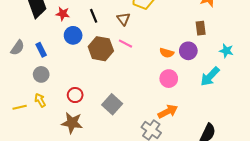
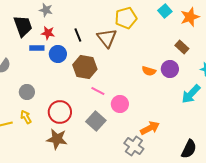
brown triangle: (123, 19) -> (107, 38), size x1.5
brown rectangle: (201, 28) -> (182, 47), turned -40
pink line: (126, 44) -> (98, 91), moved
blue rectangle: (41, 50) -> (37, 48), moved, turned -64
pink circle: (169, 79) -> (120, 104), moved
red circle: (75, 95) -> (60, 112), size x1.5

